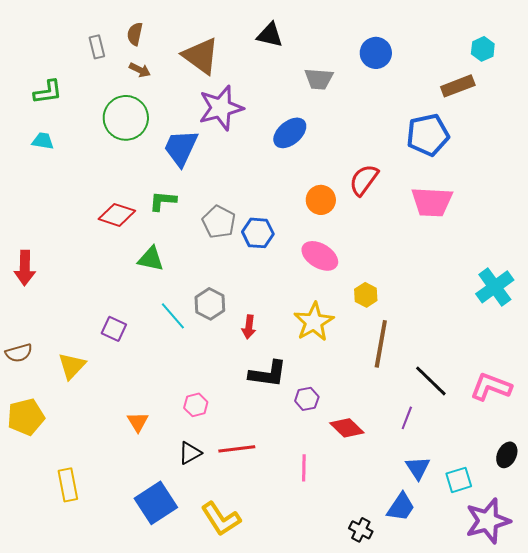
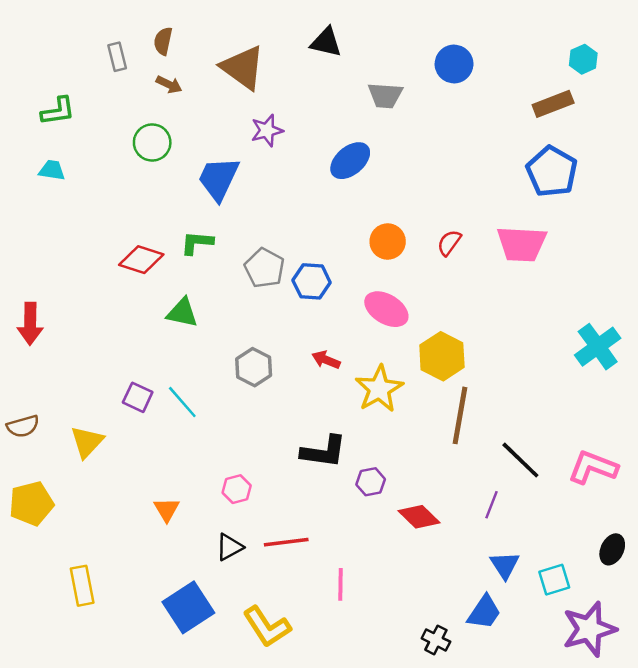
purple star: (221, 108) -> (267, 130), size x0.6
green circle: (126, 118) -> (152, 142), size x0.7
blue pentagon: (428, 135) -> (552, 171), moved, turned -30
red semicircle: (364, 180) -> (449, 243), moved, size x0.7
yellow hexagon: (366, 295) -> (442, 356), size x1.6
cyan line: (173, 316) -> (182, 402), moved
red arrow: (249, 327) -> (326, 360), moved, turned 105
pink line: (304, 468) -> (341, 584), moved

